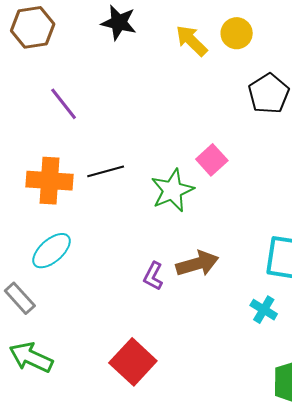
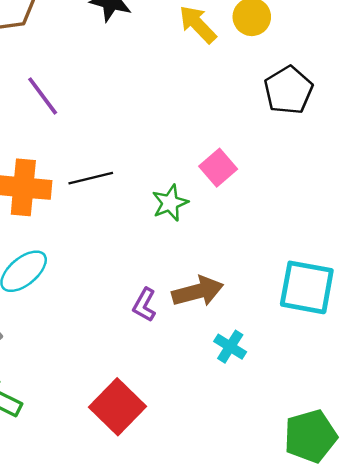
green star: (172, 190) -> (170, 203), size x0.7
cyan cross: (264, 310) -> (230, 347), moved

